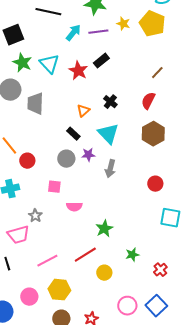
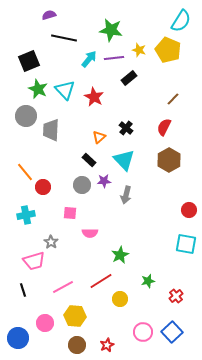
black rectangle: (101, 61) -> (129, 78), moved
red circle: (155, 184) -> (189, 210), moved

